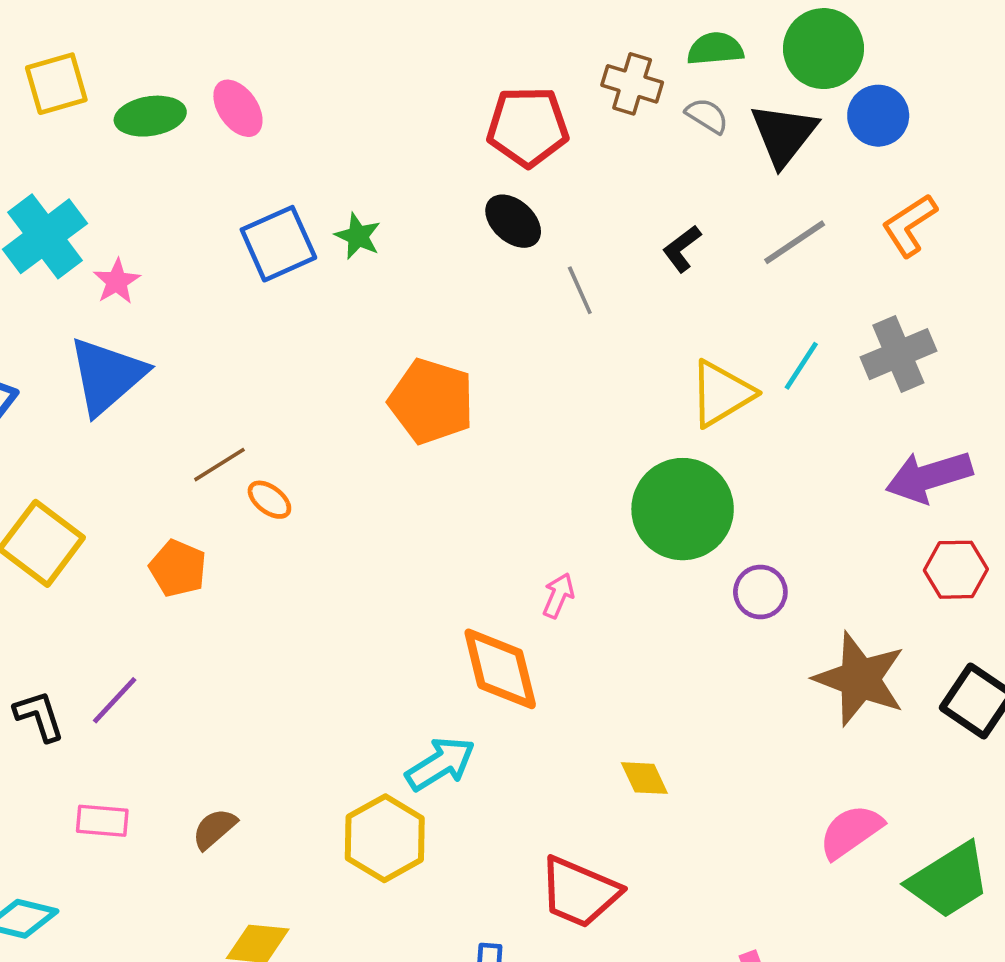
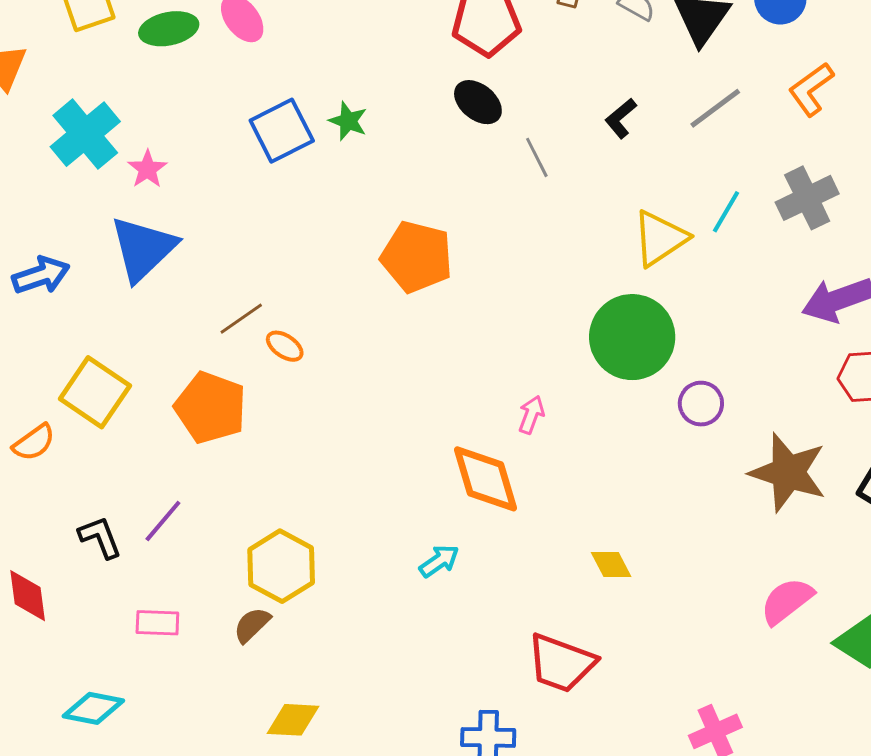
orange pentagon: (178, 568) -> (211, 408), size x1.5
cyan arrow: (440, 764) -> (439, 561), size x0.7
yellow hexagon: (385, 838) -> (281, 566), moved

